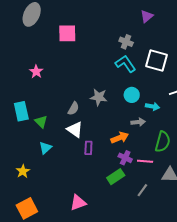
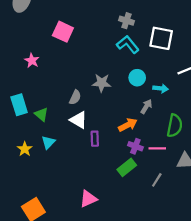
pink square: (67, 33) -> (63, 32), moved, turned 30
gray arrow: (138, 122) -> (146, 107), turned -48
yellow star: (23, 171) -> (25, 149), moved

